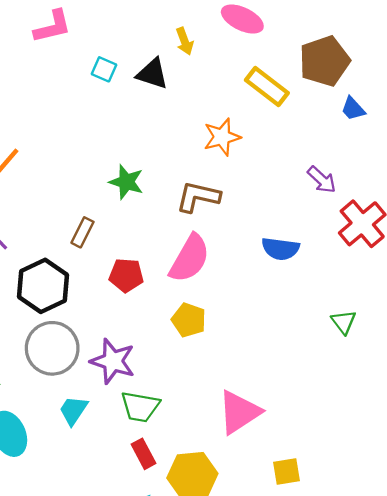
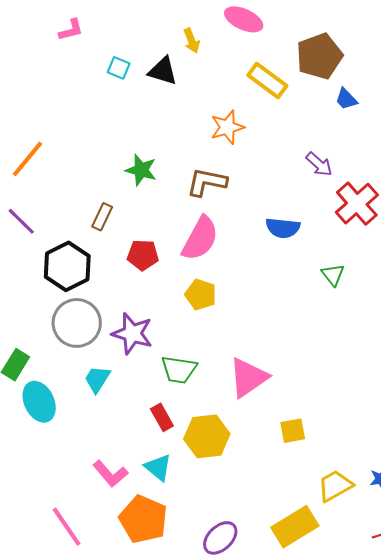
pink L-shape: (53, 27) -> (71, 30), size x0.7
green triangle: (344, 322) -> (333, 275), moved
green trapezoid: (140, 407) -> (179, 370), moved

